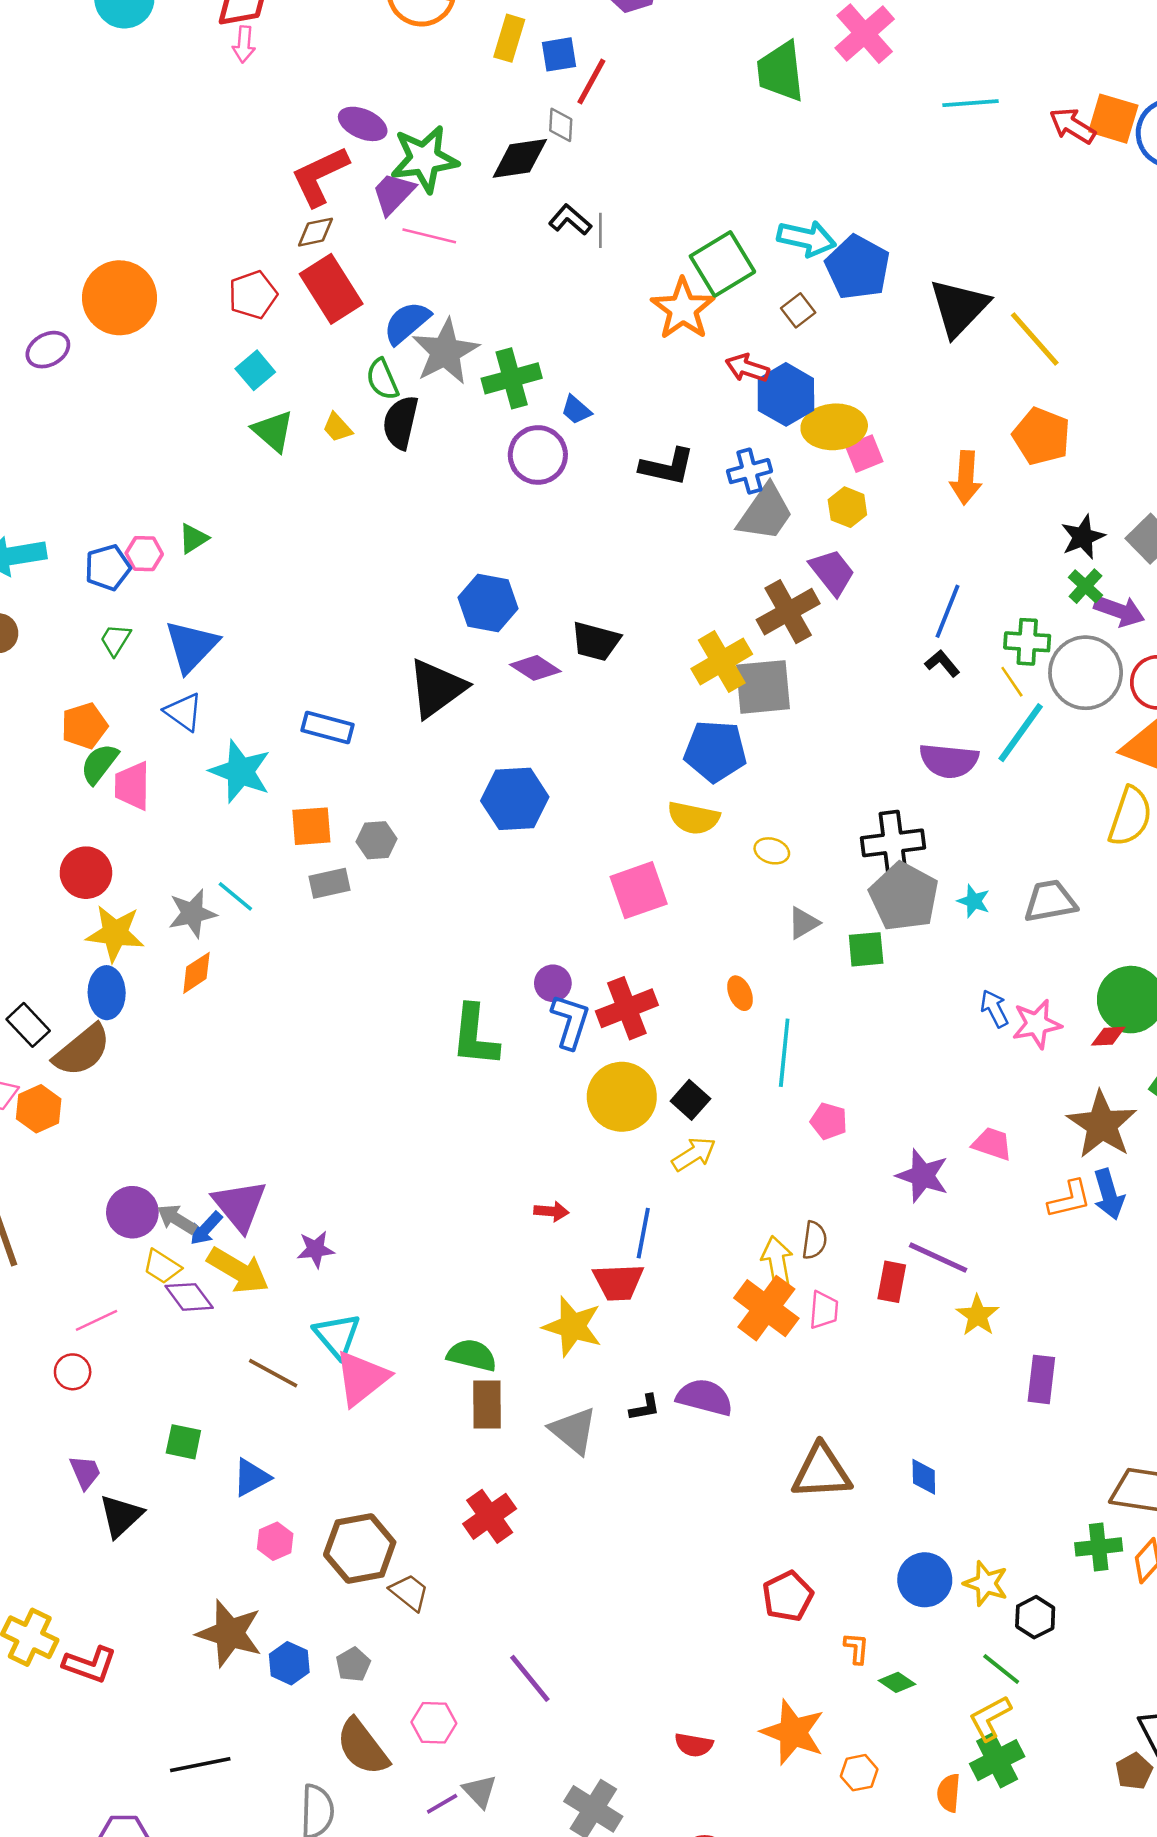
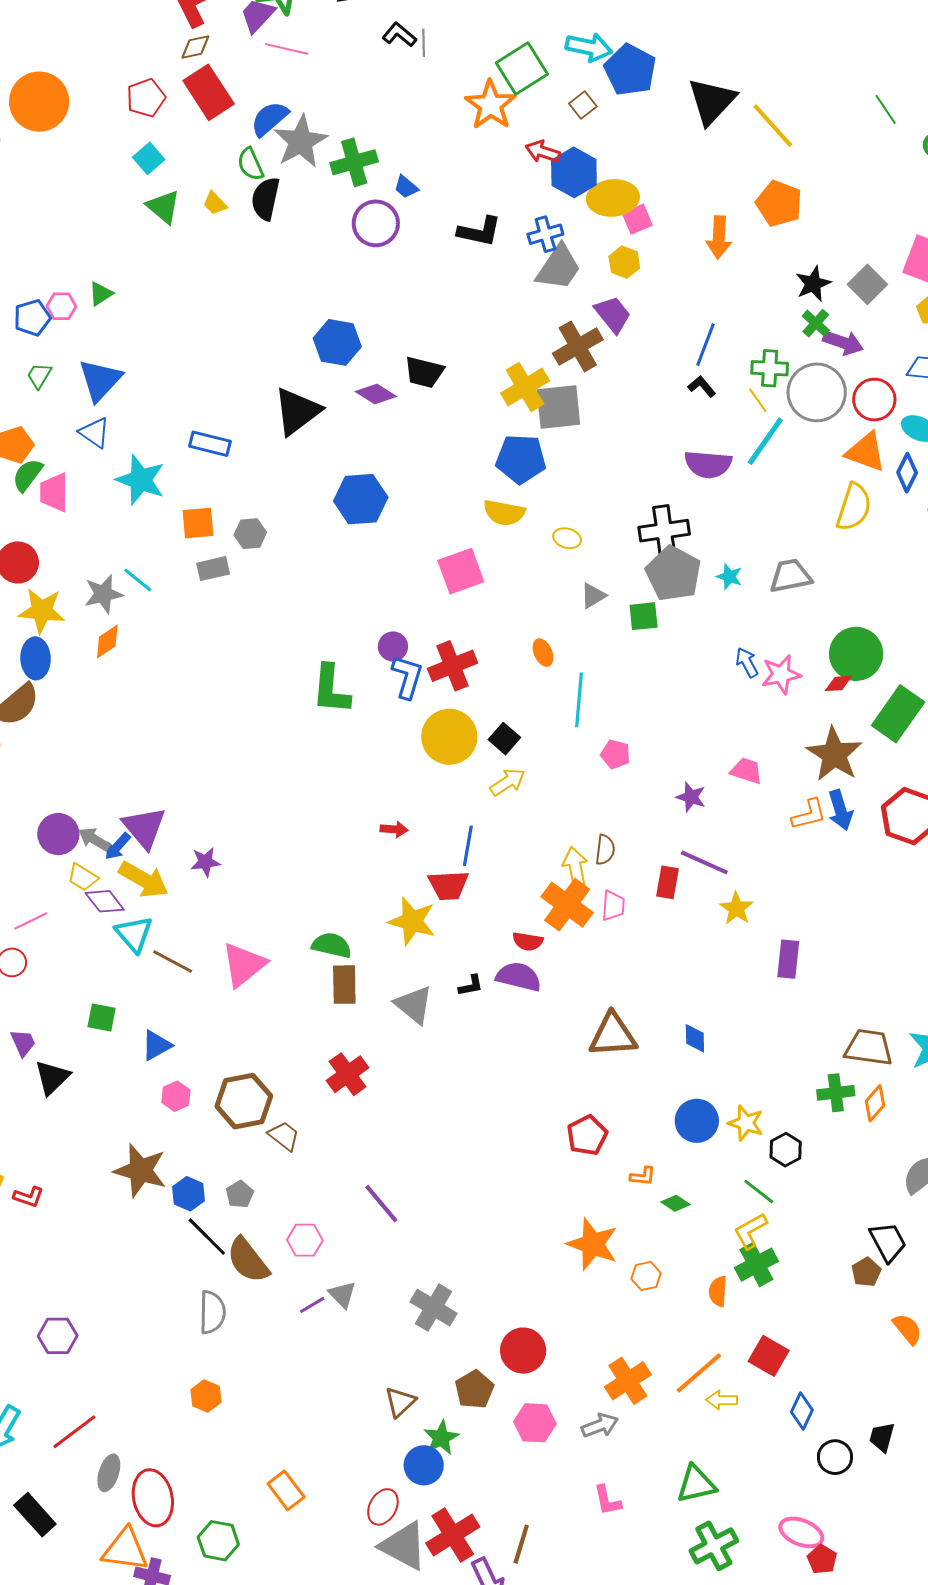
purple star: (922, 1176) -> (691, 797), size x0.7
cyan triangle: (337, 1336) -> (134, 934), moved
orange L-shape: (856, 1648) -> (643, 1176), turned 92
red L-shape: (90, 1665) -> (29, 1197), size x0.7
red semicircle: (694, 1745) -> (528, 941), moved
black line: (200, 1765) -> (207, 1237), moved, turned 57

